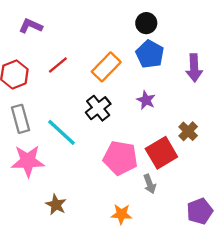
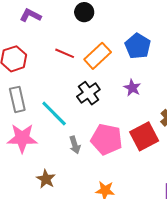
black circle: (146, 23) -> (84, 12), moved
red line: (58, 65) -> (65, 53), moved, turned 60
gray arrow: (150, 184) -> (75, 145), moved

